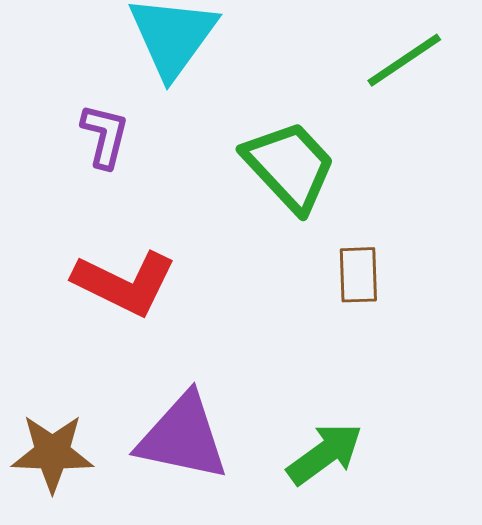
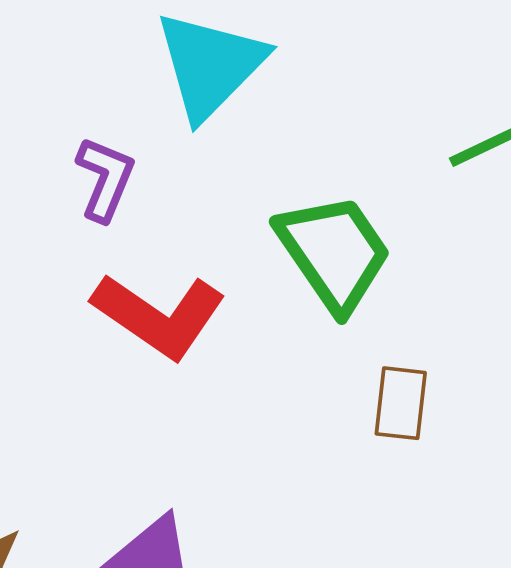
red L-shape: (125, 283) -> (159, 315), moved

